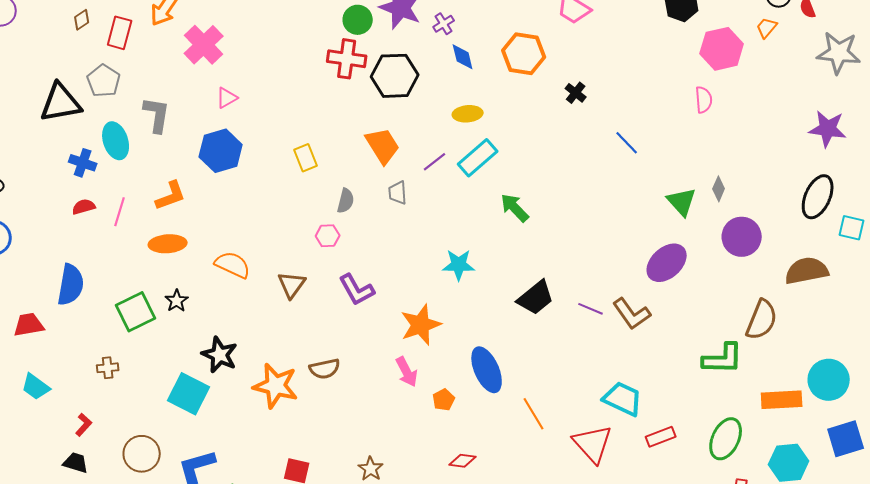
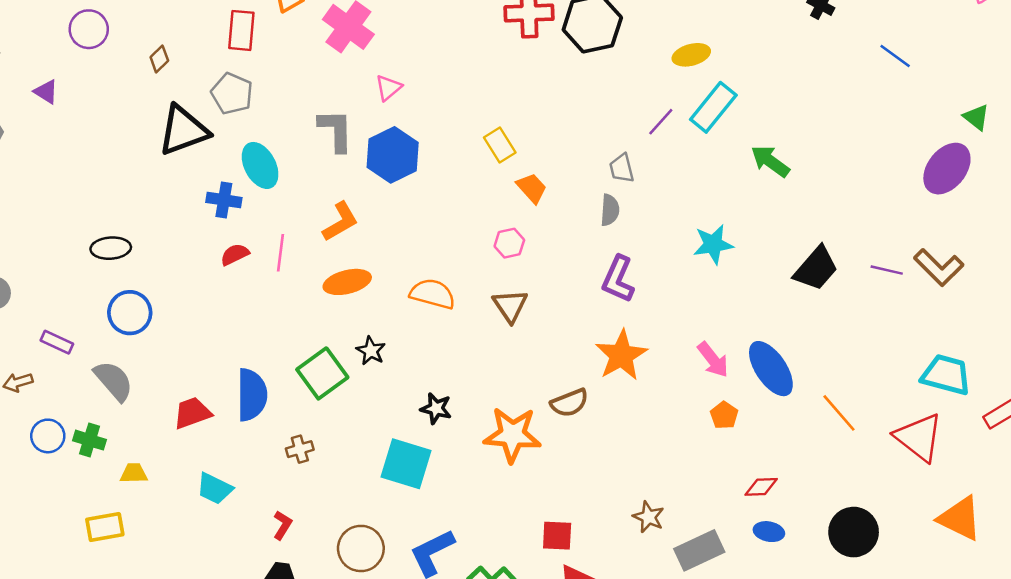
brown diamond: (82, 20) -> (159, 59), moved
gray L-shape: (157, 115) -> (336, 130), moved
orange trapezoid: (383, 146) -> (532, 188), moved, size x0.7
gray semicircle: (346, 201) -> (610, 210), moved
green triangle: (682, 202) -> (976, 117), size x0.7
pink hexagon: (328, 236) -> (509, 243), moved
purple ellipse: (667, 263) -> (947, 169), moved
blue semicircle: (71, 285) -> (252, 395), moved
purple L-shape: (357, 290) -> (618, 279), moved, turned 63
orange star: (421, 325) -> (621, 355), moved
black star: (220, 355) -> (436, 408), size x0.7
pink arrow: (407, 372) -> (713, 360), moved

